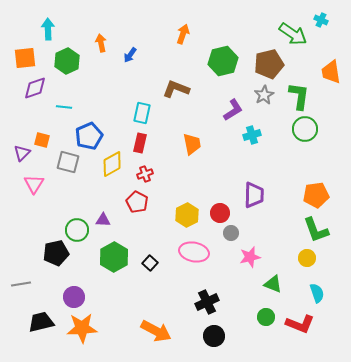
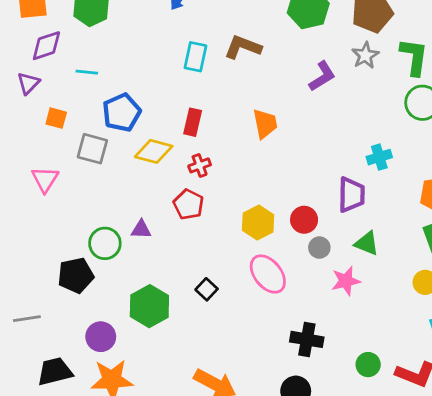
cyan rectangle: (142, 113) -> (195, 57), moved
cyan cross: (252, 135) -> (379, 157), moved
purple triangle: (22, 153) -> (28, 83), moved
yellow diamond: (112, 164) -> (154, 151), turned 44
pink ellipse: (194, 252) -> (268, 274), turned 40
green hexagon: (114, 257) -> (149, 306), moved
green triangle: (273, 284) -> (367, 243), moved
black cross: (207, 302) -> (307, 339), moved, turned 35

